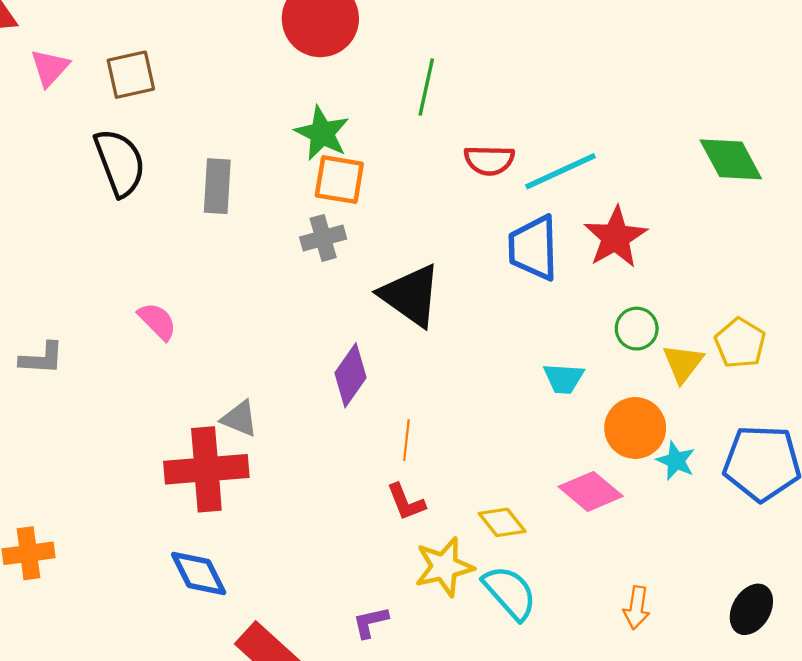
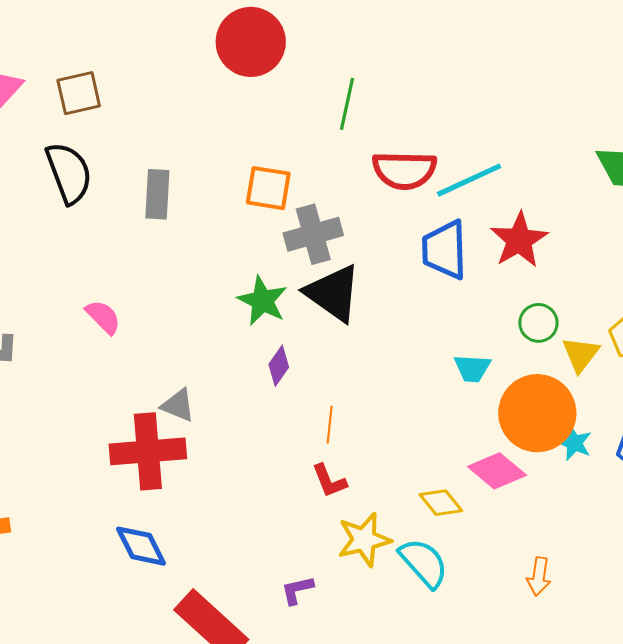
green star: (322, 133) -> (262, 301), moved
red semicircle: (489, 160) -> (404, 170), size x1.4
gray cross: (323, 238) -> (313, 234), moved, size x1.4
purple diamond: (351, 375) -> (279, 366), size x0.7
orange circle: (635, 428) -> (537, 413), size x1.4
yellow diamond: (502, 522) -> (441, 503), moved

